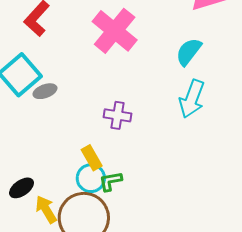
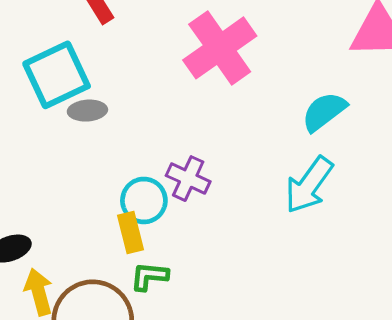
cyan circle: (91, 178) -> (144, 200), moved

